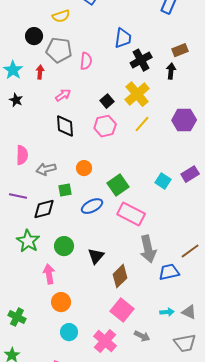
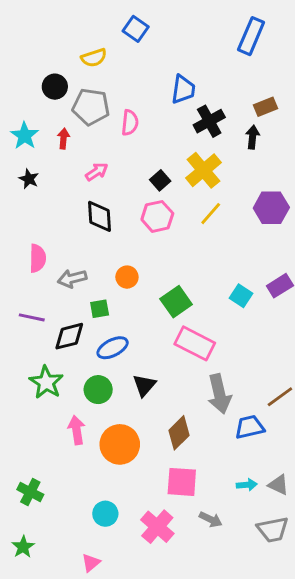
blue ellipse: (92, 206) -> (113, 348), moved
black triangle: (96, 256) -> (144, 385), moved
orange circle: (61, 302) -> (120, 444), moved, size x1.4
pink square: (122, 310) -> (182, 482), turned -35

